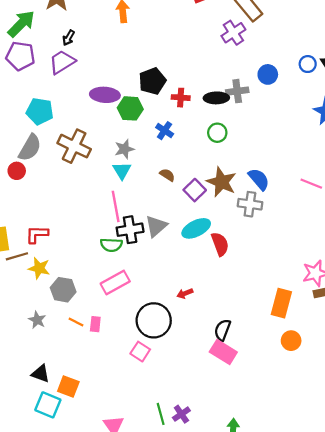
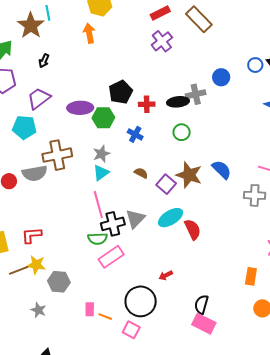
purple cross: (233, 33) -> (162, 41), moved
purple trapezoid: (62, 62) -> (39, 98), moved
brown cross: (74, 146) -> (57, 155), turned -32
gray semicircle: (30, 148) -> (35, 173), moved, turned 55
cyan triangle: (122, 171) -> (101, 173), turned 30
gray cross: (250, 204) -> (255, 195), moved
brown line: (17, 256) -> (19, 270), moved
pink rectangle: (115, 283) -> (111, 257), moved
orange rectangle: (281, 303) -> (251, 276), size x0.7
orange line: (76, 322) -> (105, 317), moved

